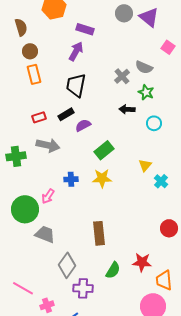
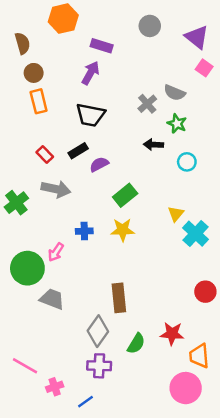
purple triangle: (149, 17) -> (197, 37), moved
black trapezoid: (76, 85) -> (90, 115), turned -90
red rectangle: (39, 117) -> (45, 154), turned 64
green cross: (16, 156) -> (16, 203), turned -30
cyan cross: (161, 181) -> (195, 234), size x1.5
gray diamond: (67, 265) -> (98, 331), moved

